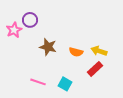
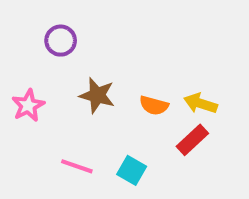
pink star: (14, 30) -> (28, 105), moved

